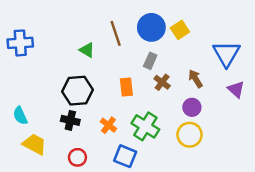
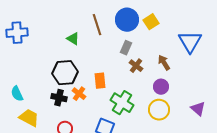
orange rectangle: (126, 87) -> (100, 81), moved
purple triangle: (236, 89) -> (198, 109), moved
orange cross: (108, 125) -> (79, 94), moved

